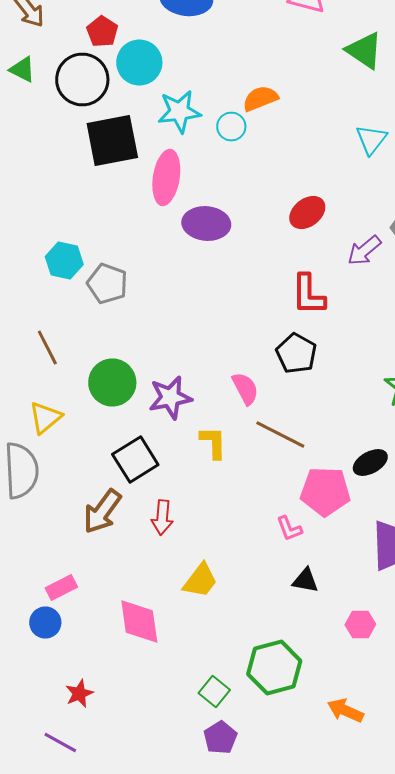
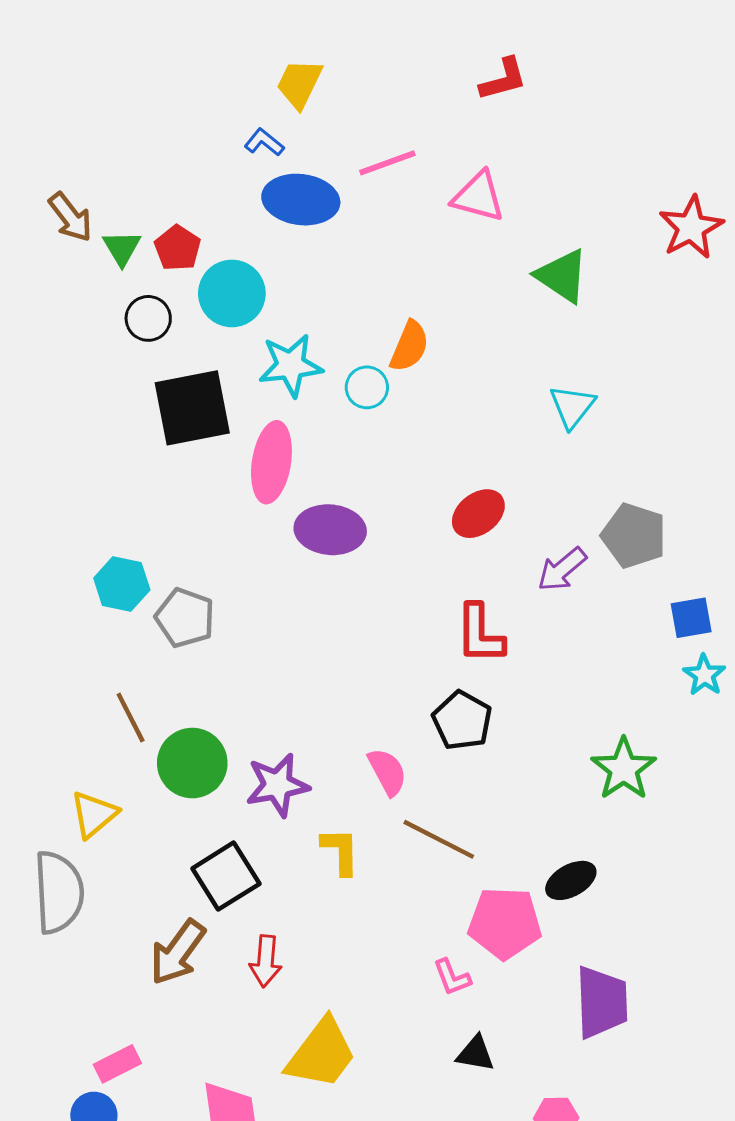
green triangle: (22, 70) -> (122, 248), moved, turned 32
black circle: (82, 80) -> (148, 318), size x0.6
orange semicircle: (260, 98) -> (409, 346), turned 135
brown line: (47, 348) -> (131, 718), moved
yellow trapezoid: (200, 580) -> (321, 1054), size x1.4

